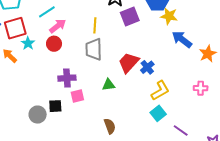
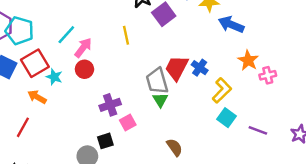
gray trapezoid: (94, 49) -> (157, 81), moved
orange star: (208, 54) -> (248, 60), moved
green triangle: (109, 85) -> (160, 100), turned -40

